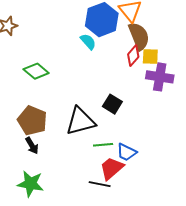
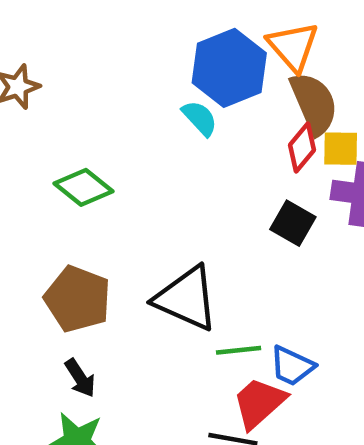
black square: (112, 104) -> (293, 223), moved
black triangle: (80, 121) -> (186, 298), turned 40
black arrow: (32, 146) -> (80, 378), moved

